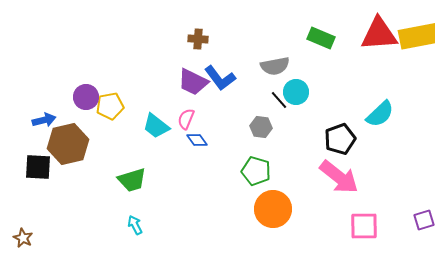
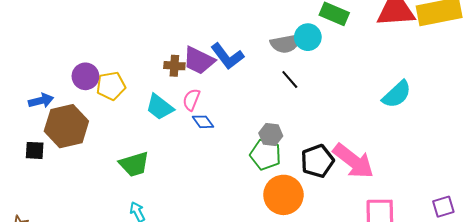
brown cross: (198, 39) -> (174, 66), moved
cyan circle: (296, 92) -> (308, 37), moved
gray hexagon: (261, 127) -> (271, 135), moved
black pentagon: (340, 139) -> (317, 161), moved
black square: (38, 167) -> (35, 150), size x0.7

